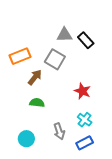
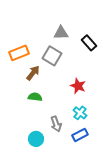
black rectangle: (86, 40) -> (89, 43), moved
cyan circle: (26, 139) -> (36, 139), moved

